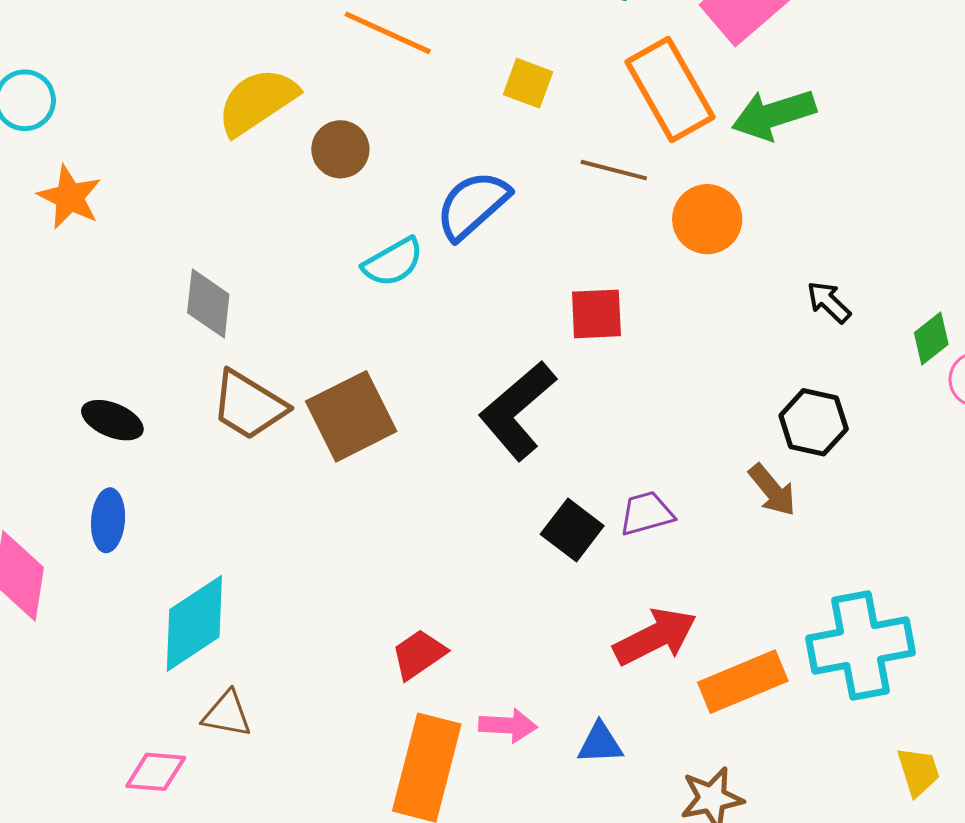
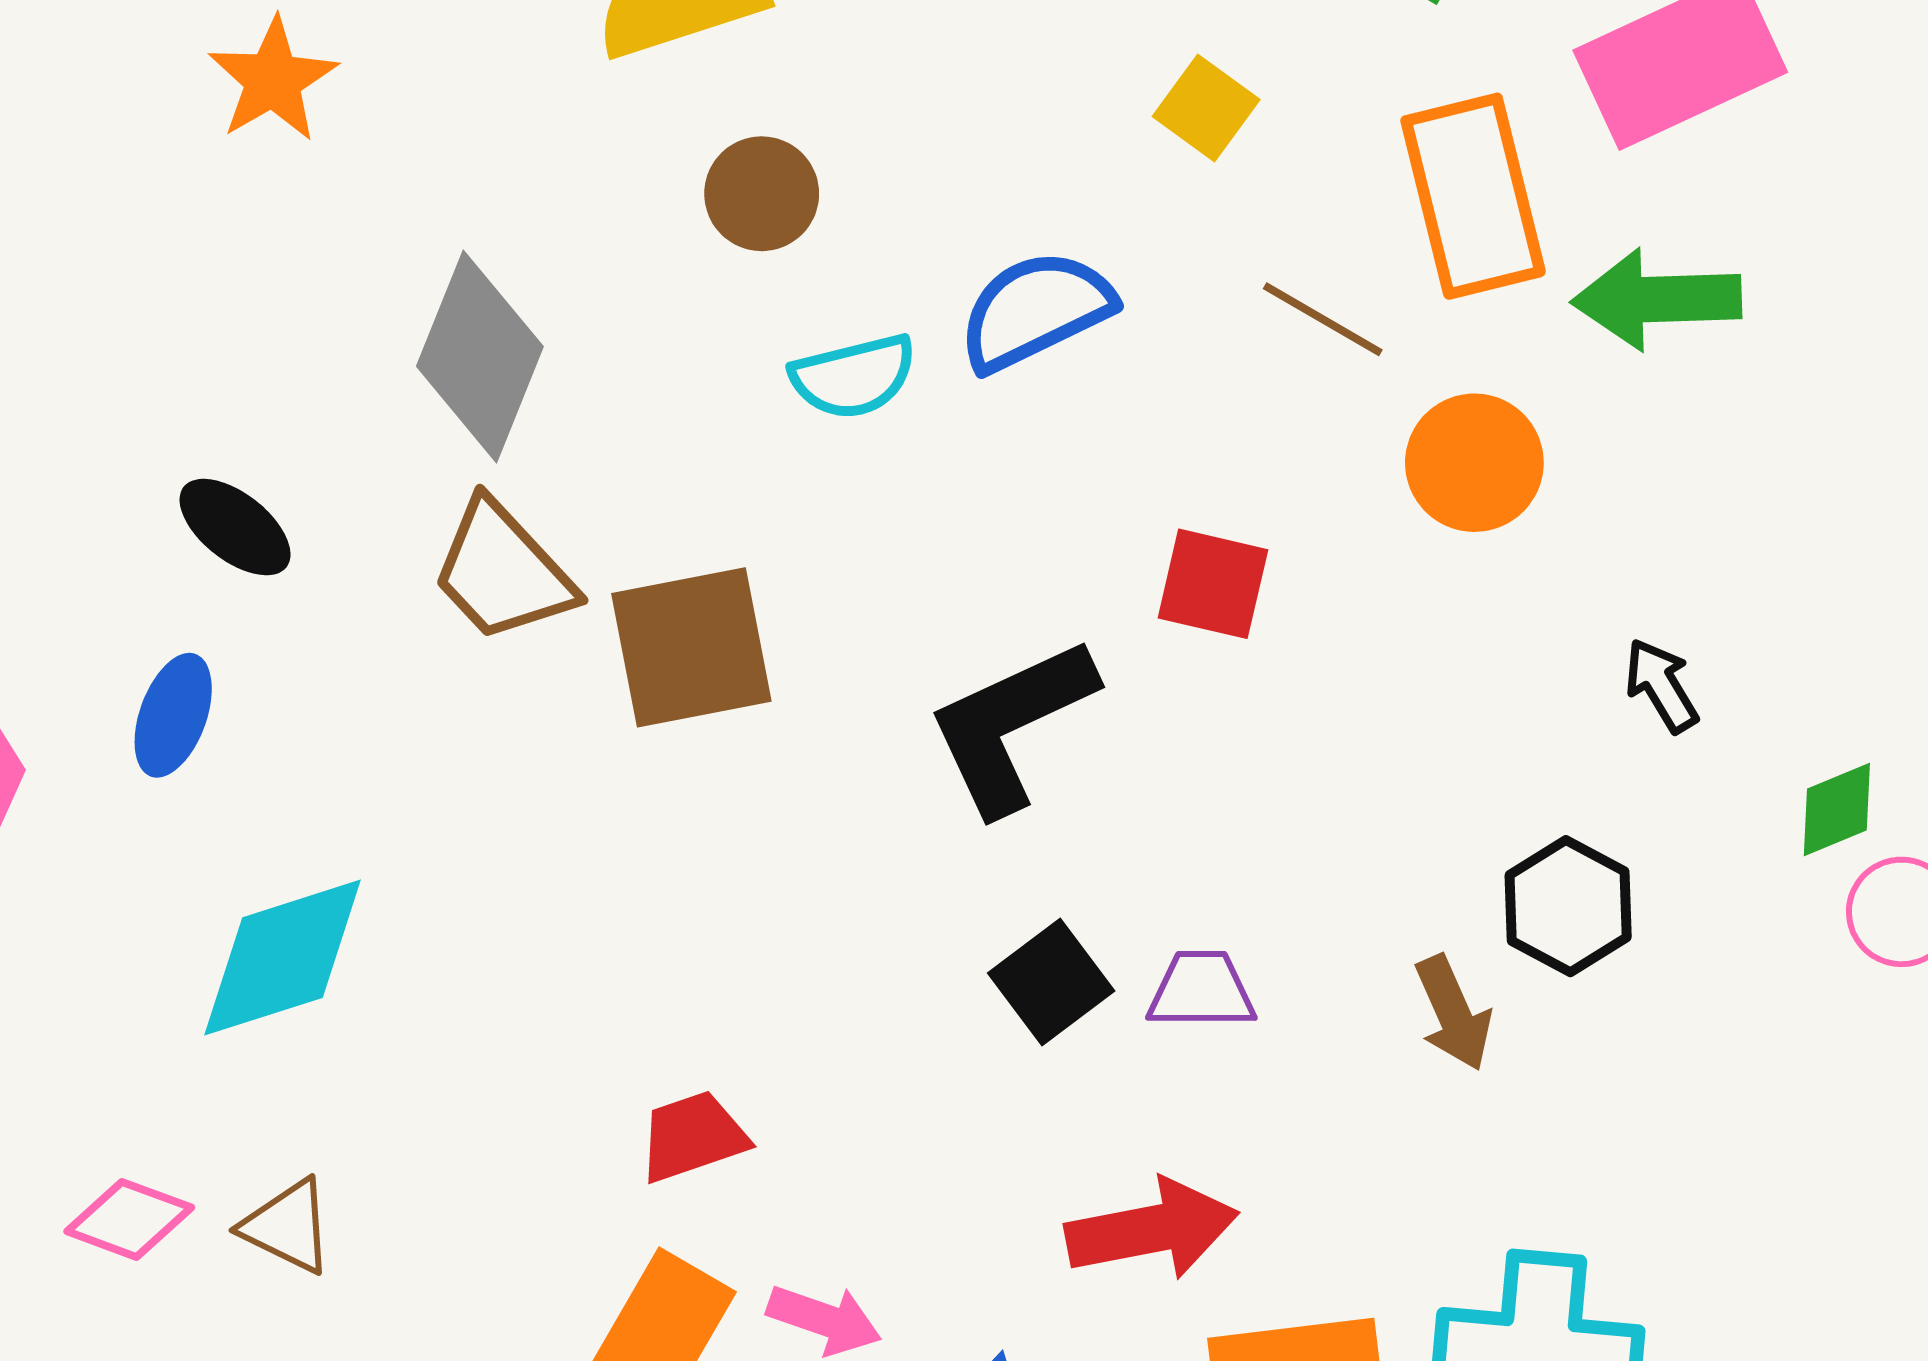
brown circle: (340, 149) -> (762, 194), moved
gray diamond: (208, 304) -> (480, 356), size x1.4
brown triangle: (227, 714) -> (288, 1226), moved

